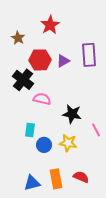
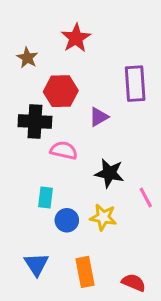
purple triangle: (63, 61) -> (99, 117), moved
black cross: (23, 80) -> (35, 122), turned -35
red semicircle: (81, 177) -> (134, 283), moved
blue triangle: (32, 183) -> (36, 264), moved, turned -48

